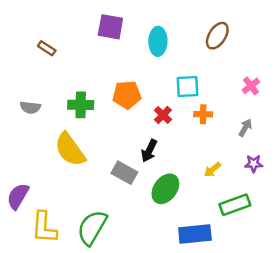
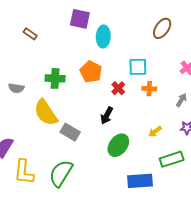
cyan ellipse: (158, 41) -> (103, 36), moved
orange pentagon: (127, 95) -> (91, 72), turned 30
gray semicircle: (30, 107) -> (16, 88), moved
gray rectangle: (124, 173) -> (70, 132), moved

